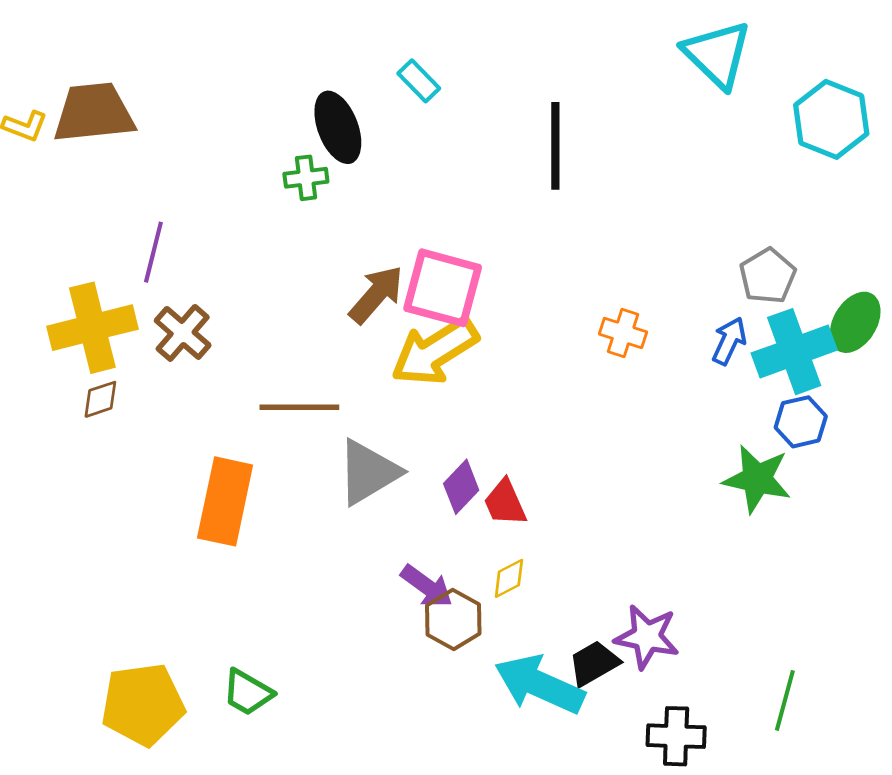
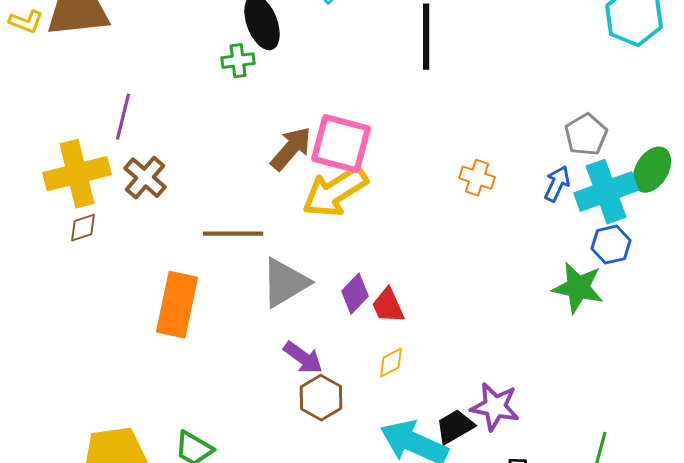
purple arrow: (427, 586) -> (303, 358), moved
brown hexagon: (453, 619) -> (321, 398), moved

